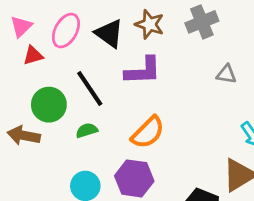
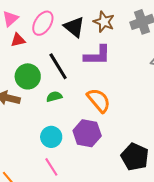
orange semicircle: (148, 132) -> (99, 100), turned -88

